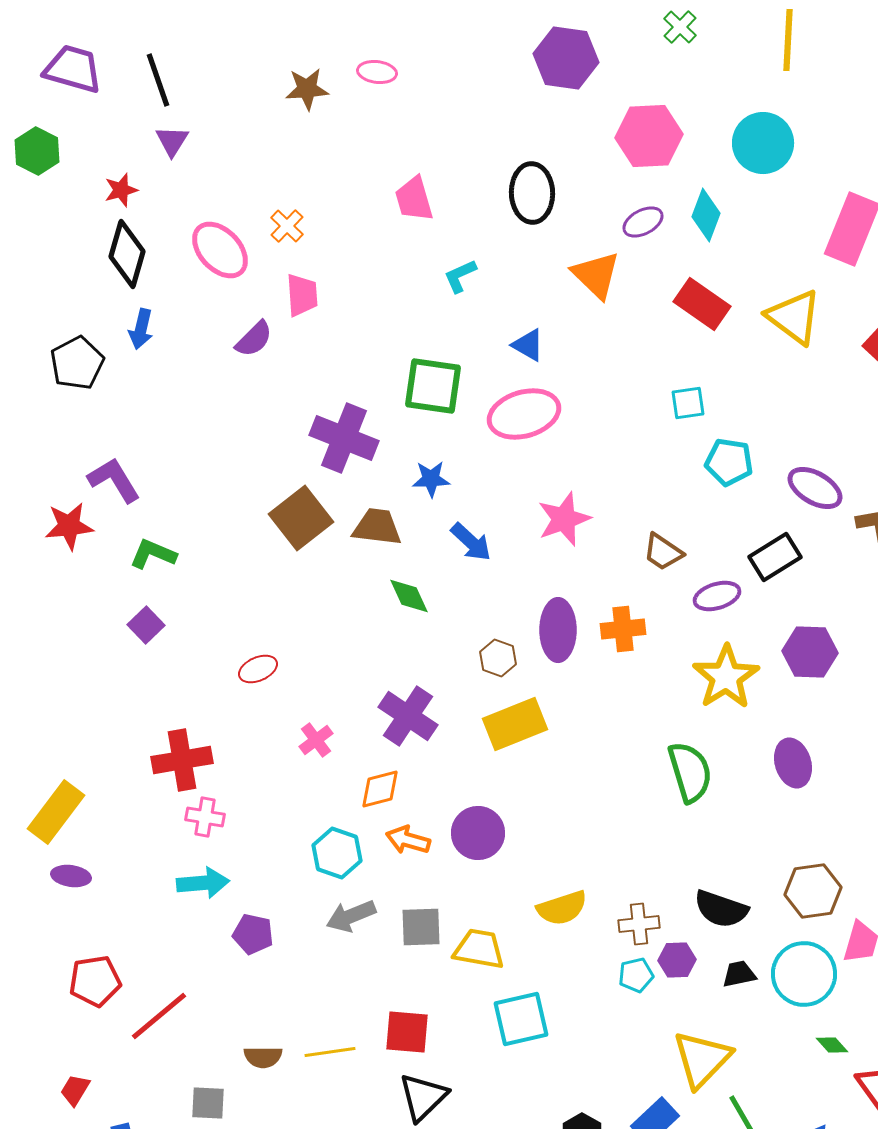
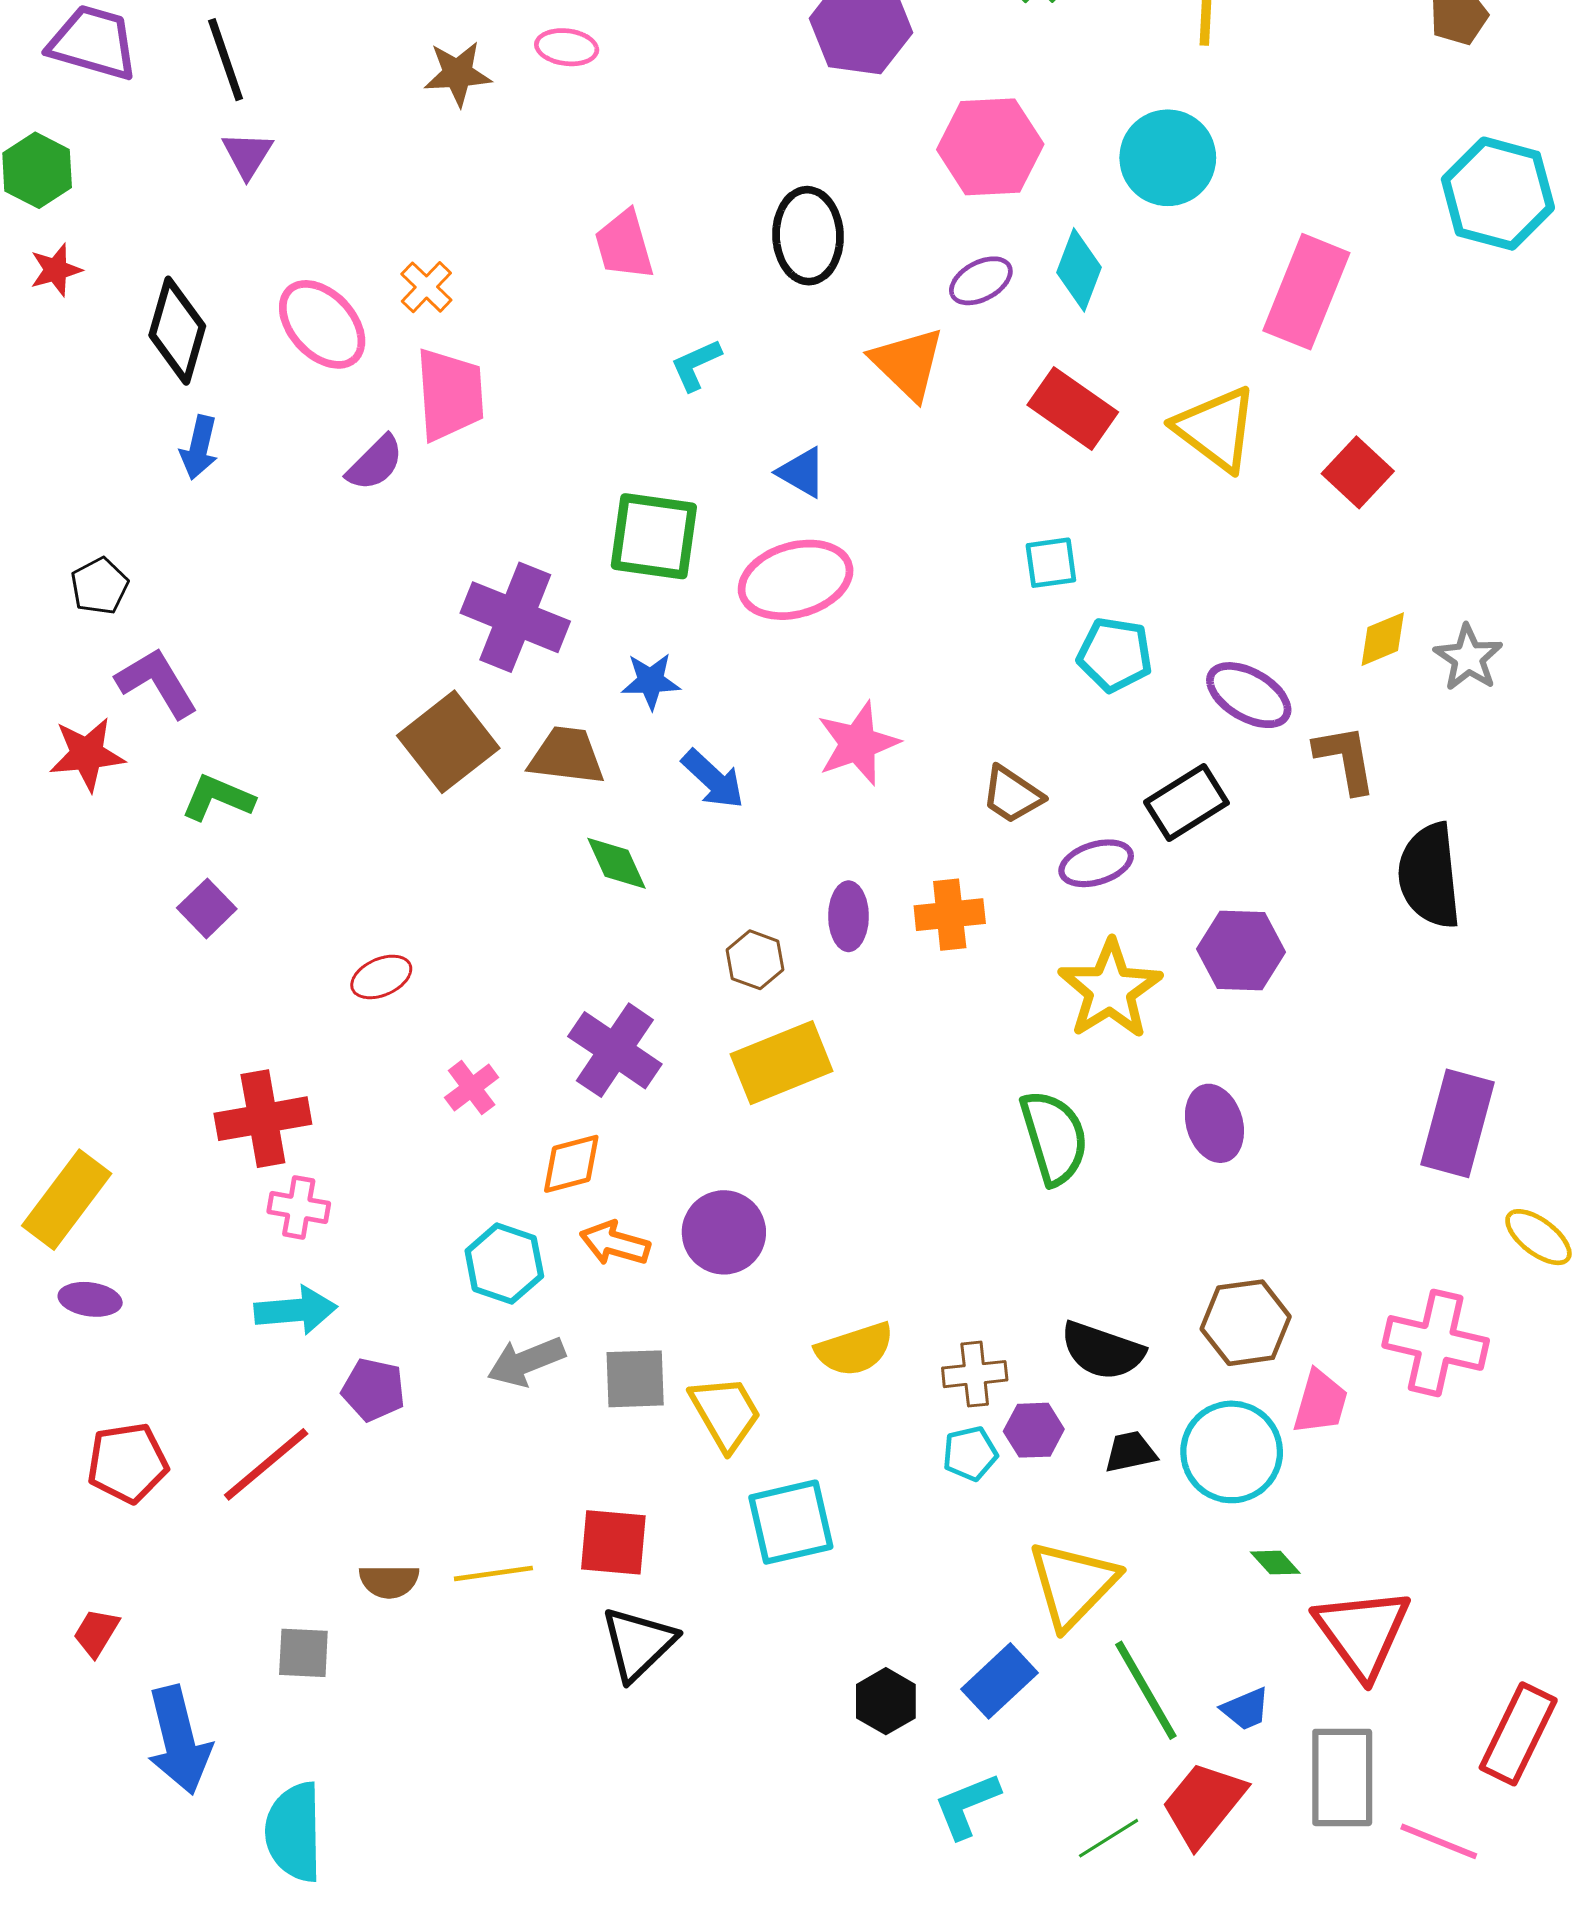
red star: (121, 190) -> (56, 270), moved
pink trapezoid: (302, 295) -> (450, 395), size x1.4
black pentagon: (77, 363) -> (99, 586), moved, size x0.7
purple ellipse: (558, 630) -> (848, 916), size x0.7
yellow trapezoid: (479, 949) -> (725, 1413), turned 50
red line: (159, 1016) -> (266, 1464), moved

